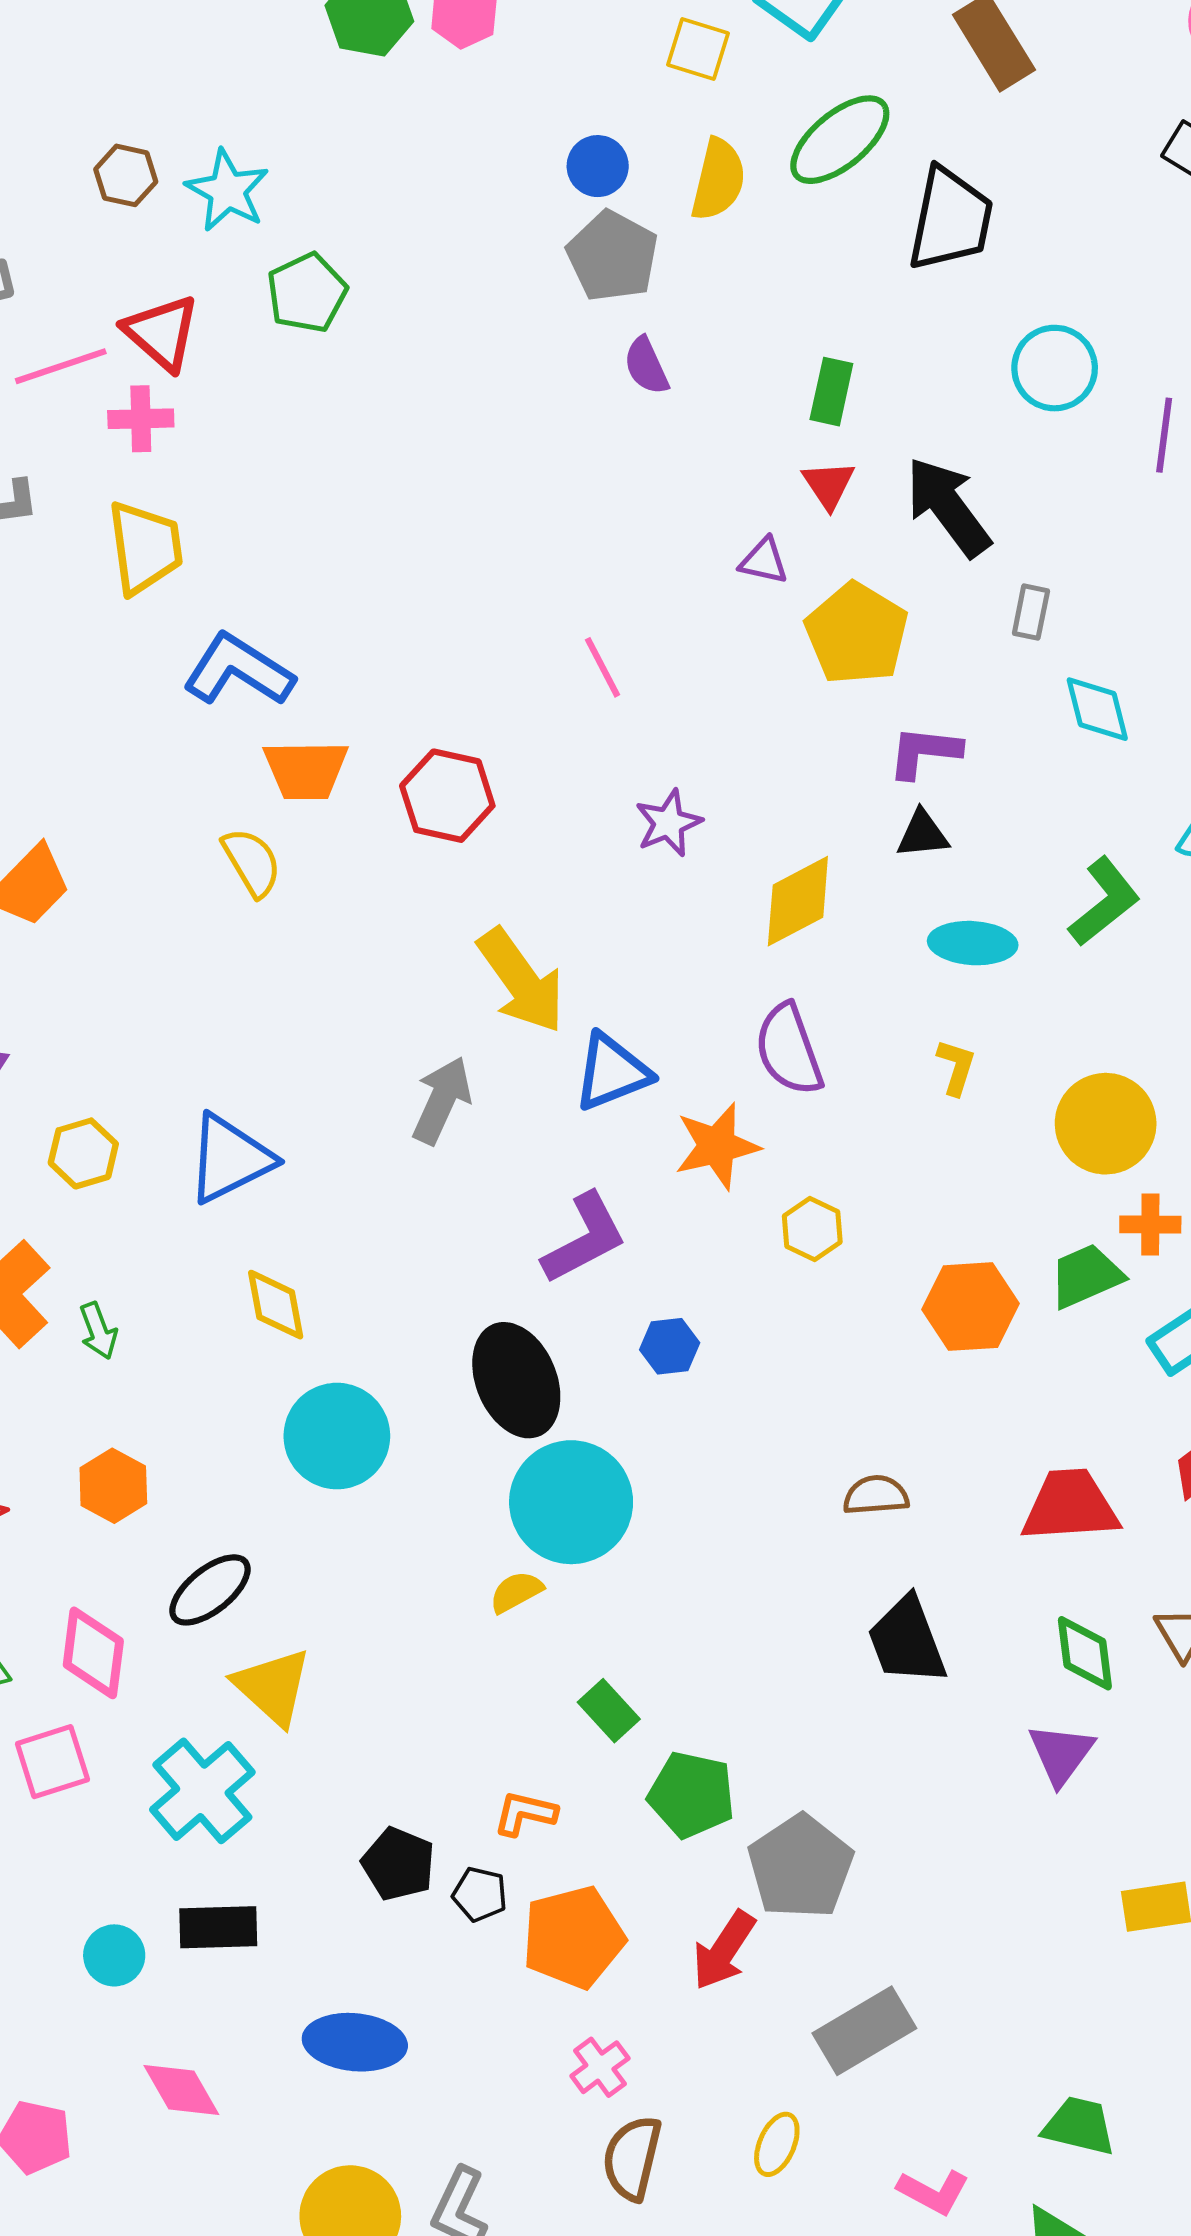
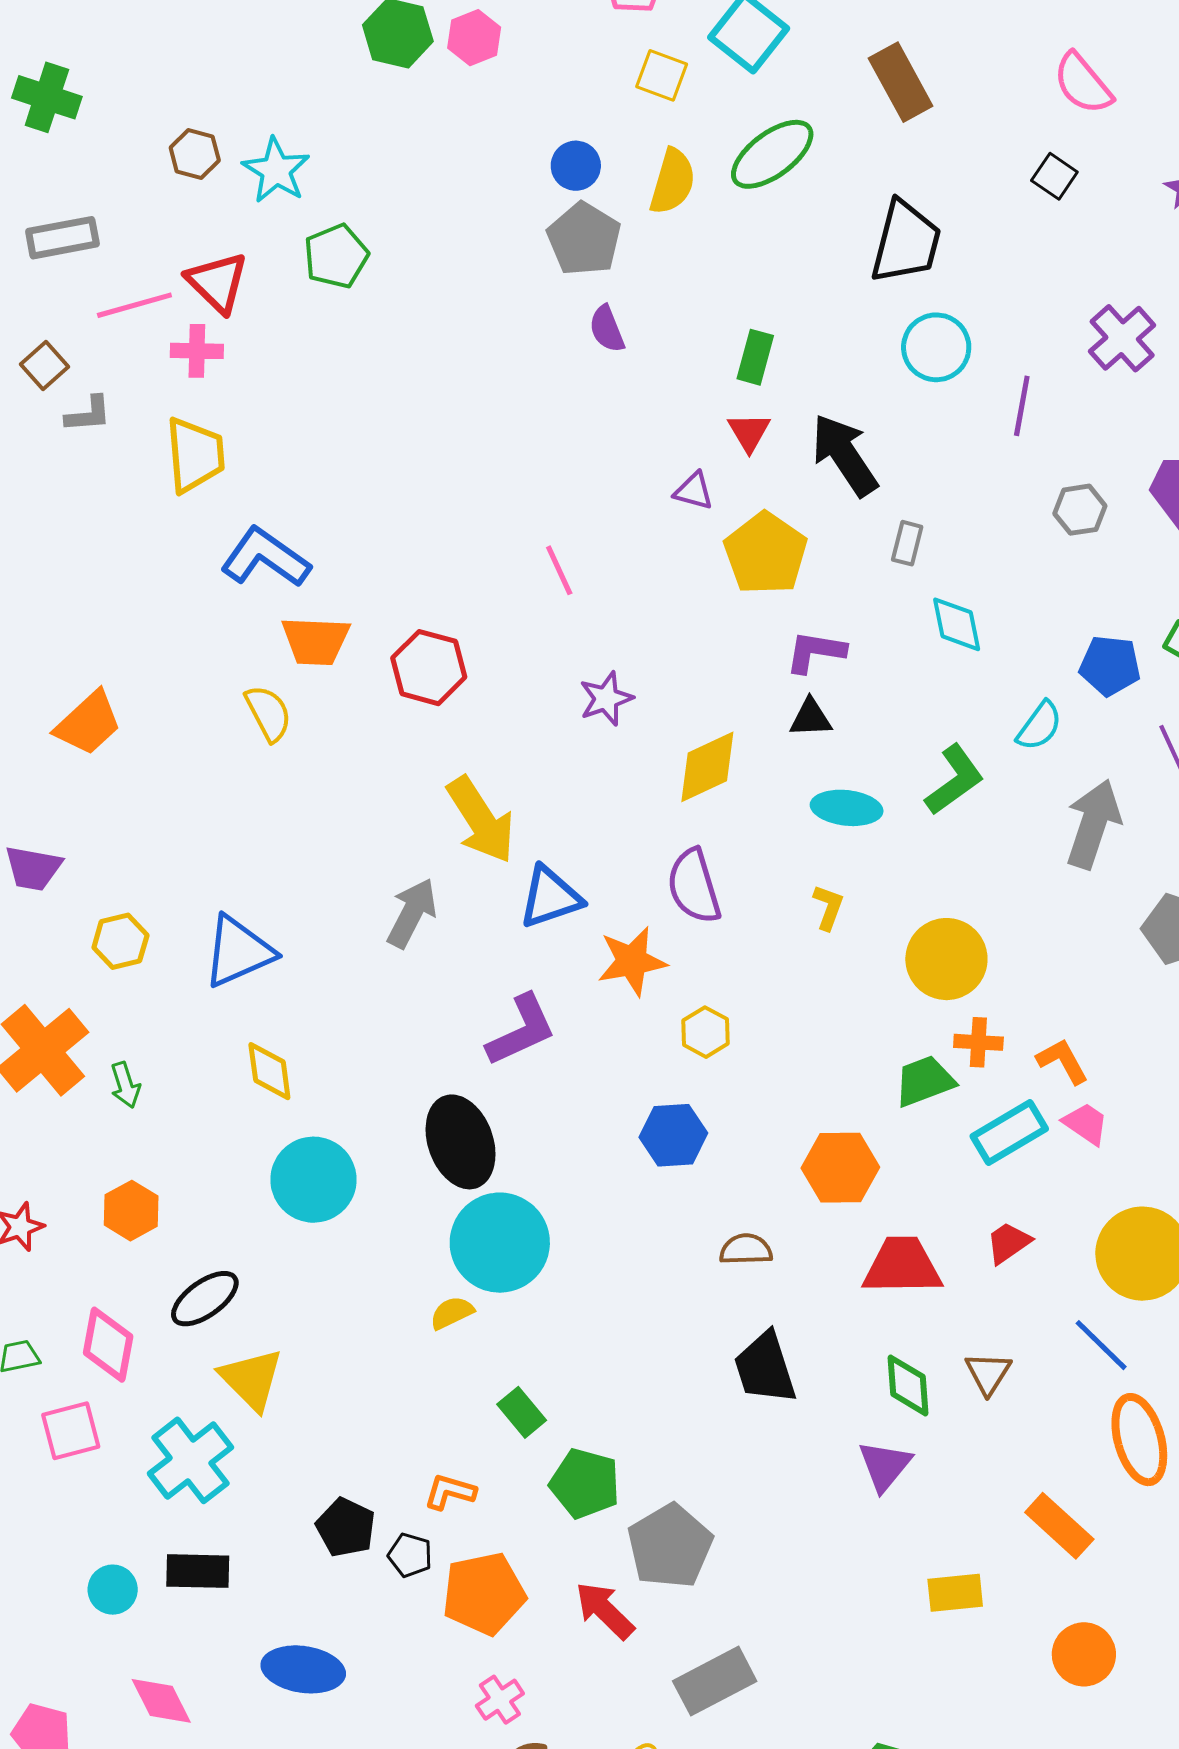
black trapezoid: (950, 219) -> (906, 242), moved
orange hexagon: (970, 1307) -> (840, 1168), moved
blue hexagon: (670, 1346) -> (673, 1135), moved, size x1.4
red arrow: (724, 1950) -> (605, 1610), turned 98

